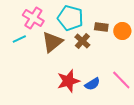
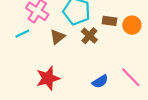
brown triangle: (52, 42) -> (57, 37), size x0.7
red star: (68, 81) -> (48, 78), moved

